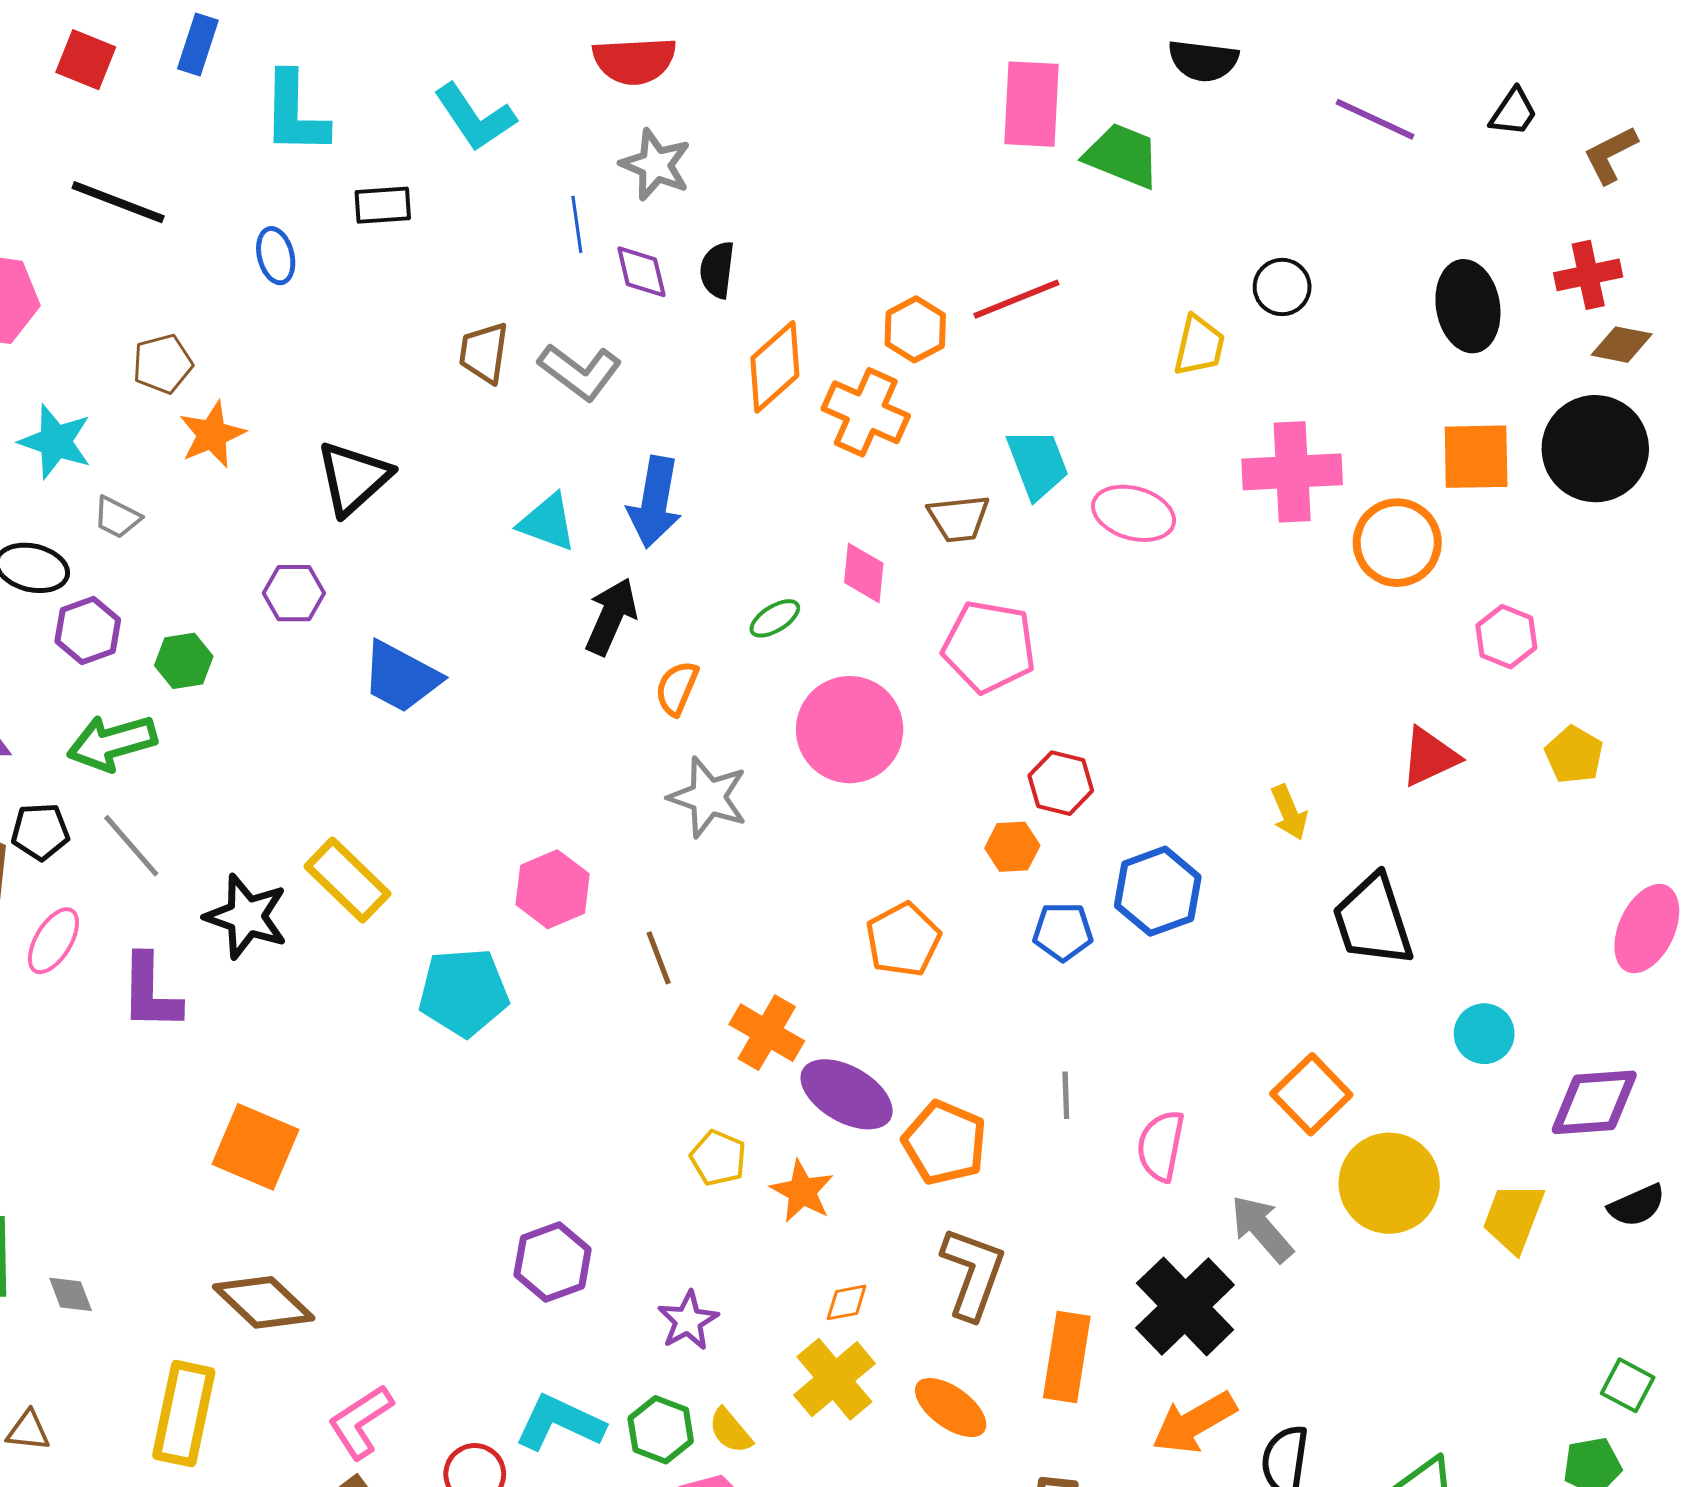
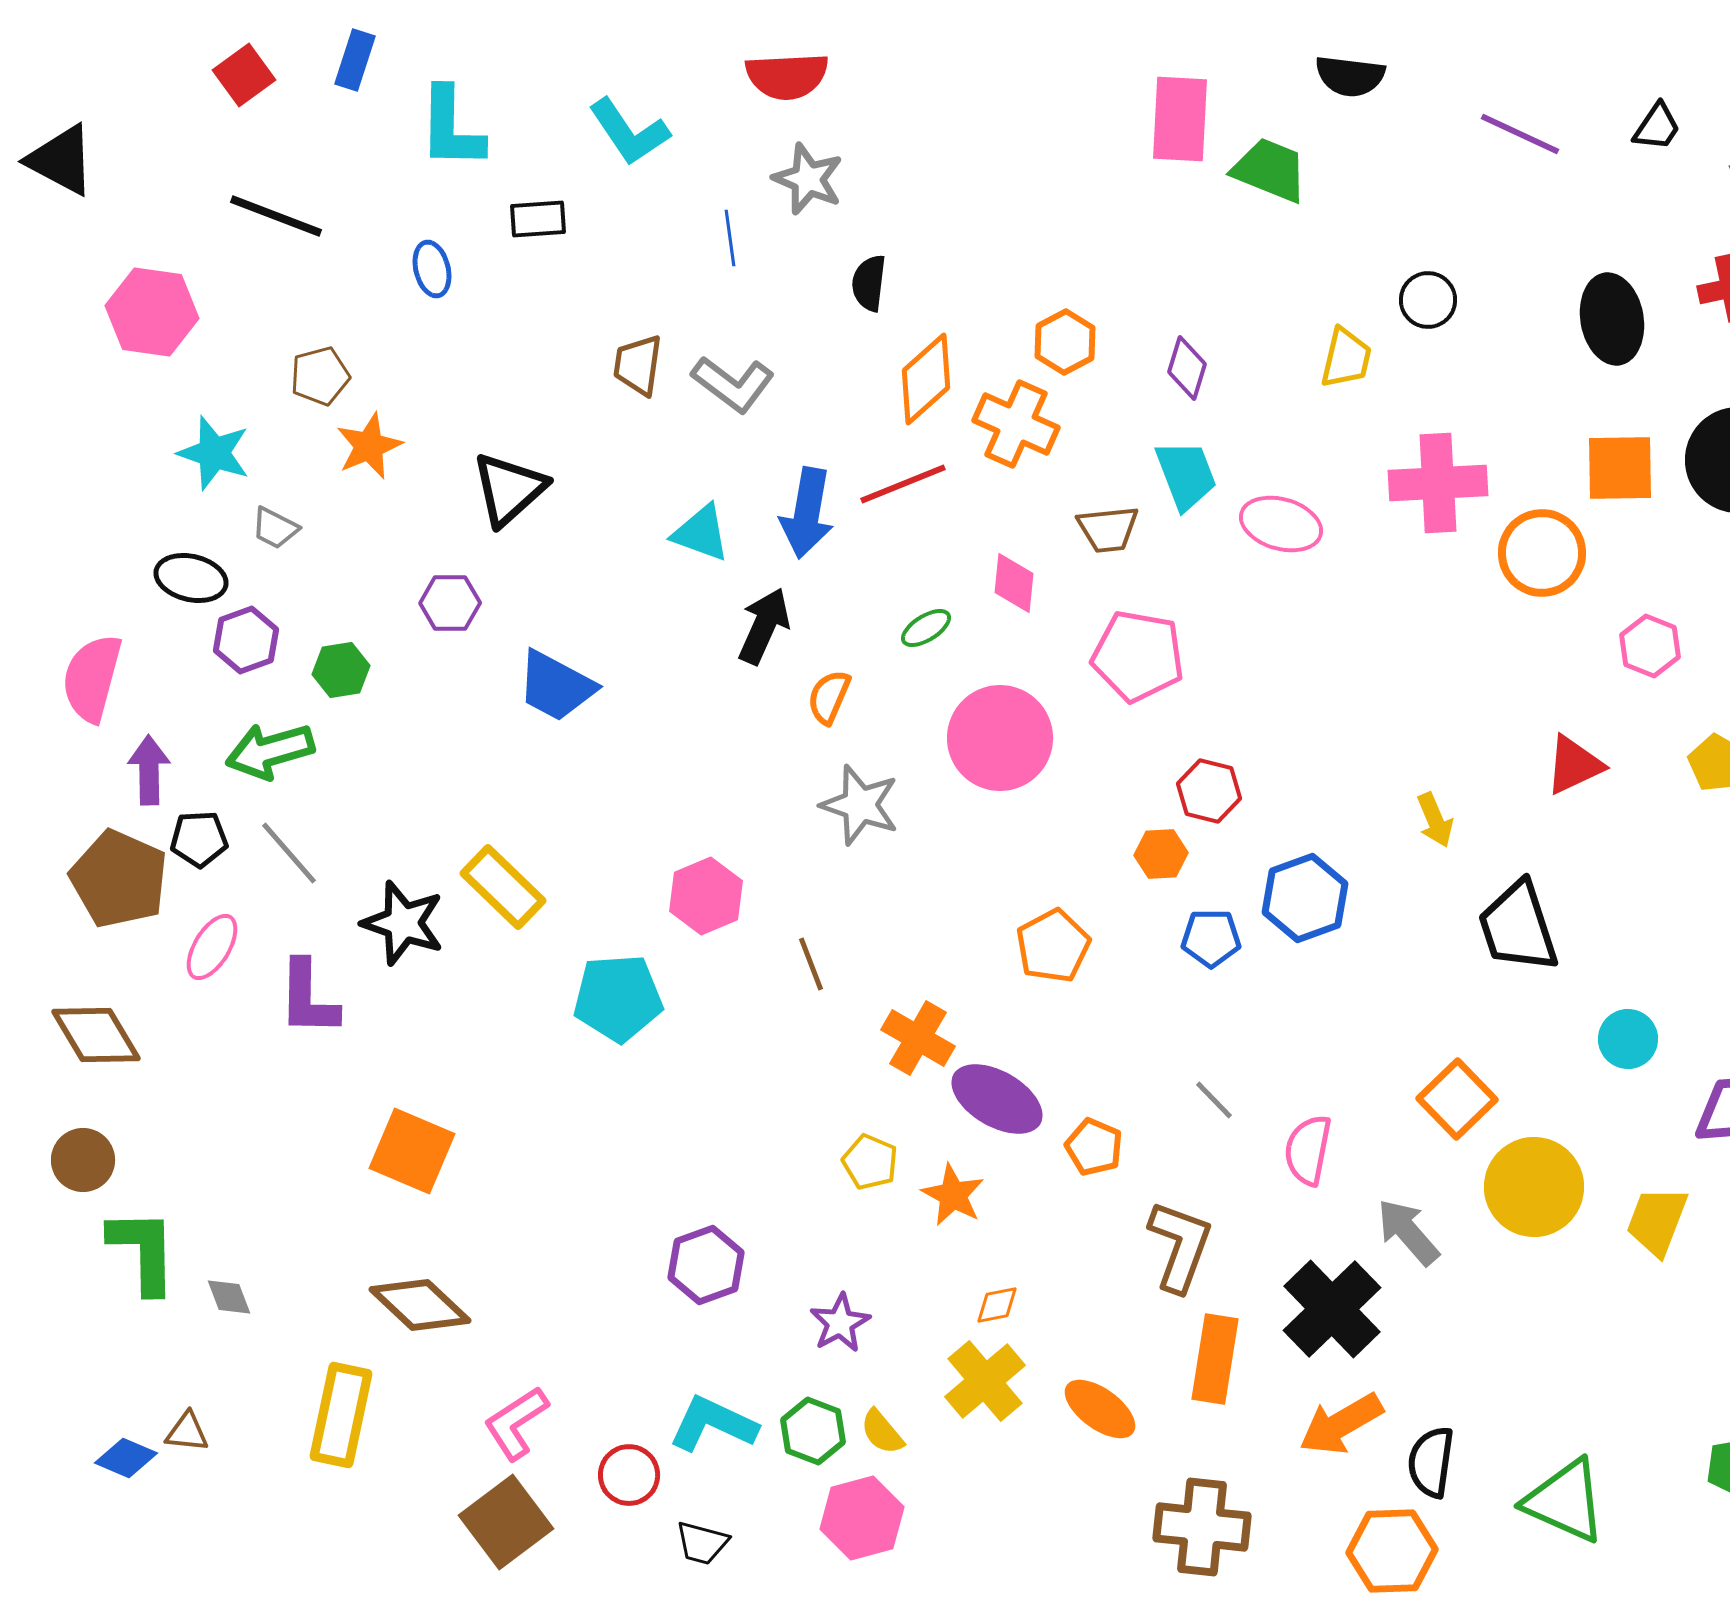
red square: (86, 60) -> (244, 75), turned 32
purple diamond: (641, 272) -> (1187, 368), moved, turned 30
red line: (1016, 299) -> (903, 484), moved
gray line: (1066, 1095) -> (1214, 1100), turned -42
orange pentagon: (945, 1143) -> (1094, 1147), size x0.7
brown L-shape: (973, 1273) -> (1180, 1246), moved

